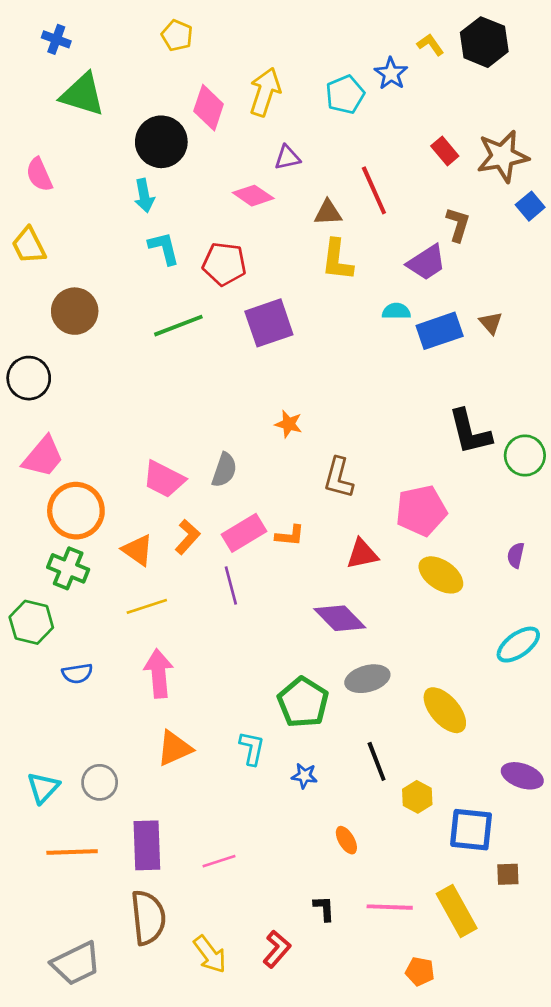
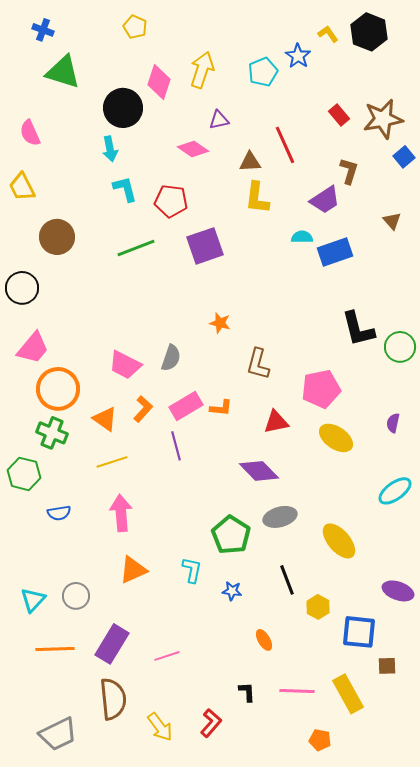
brown triangle: (491, 323) -> (392, 221), moved
purple rectangle: (147, 845) -> (112, 644), turned 33

